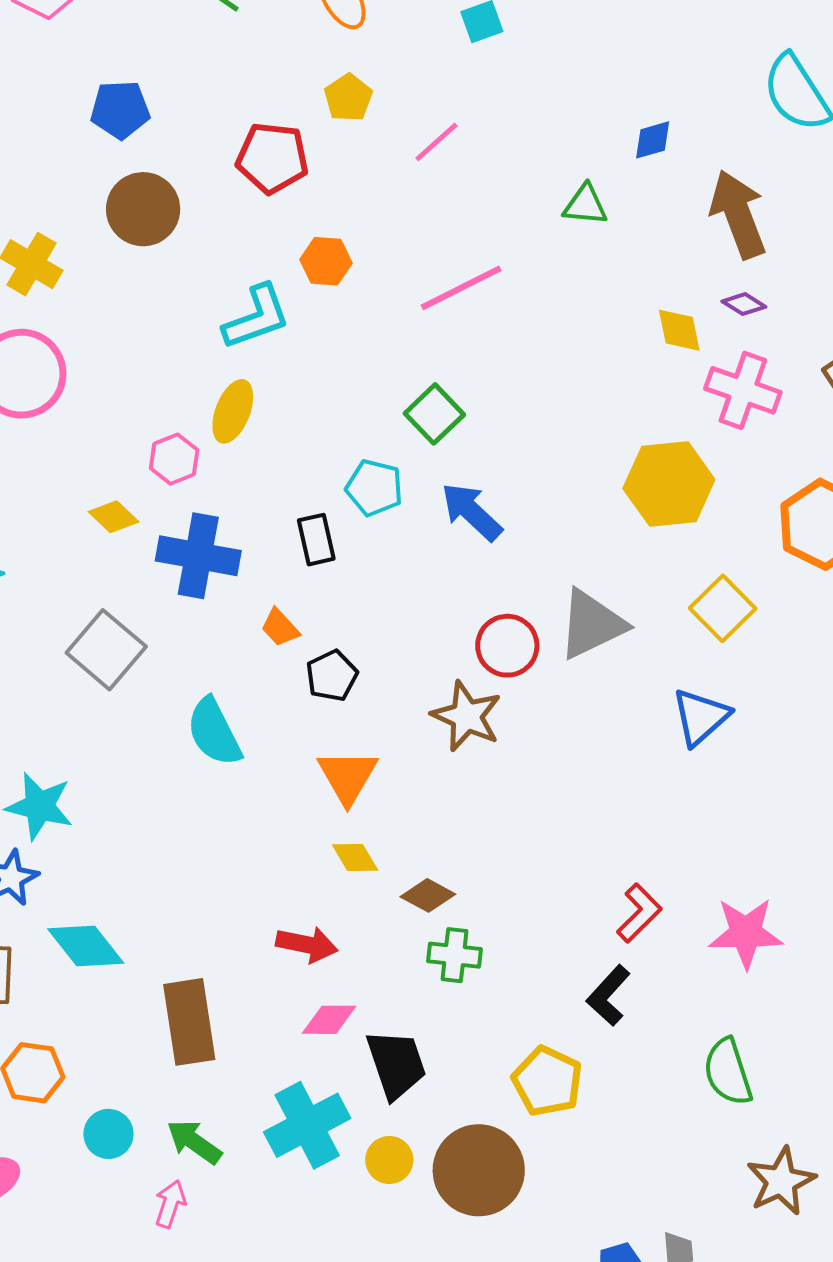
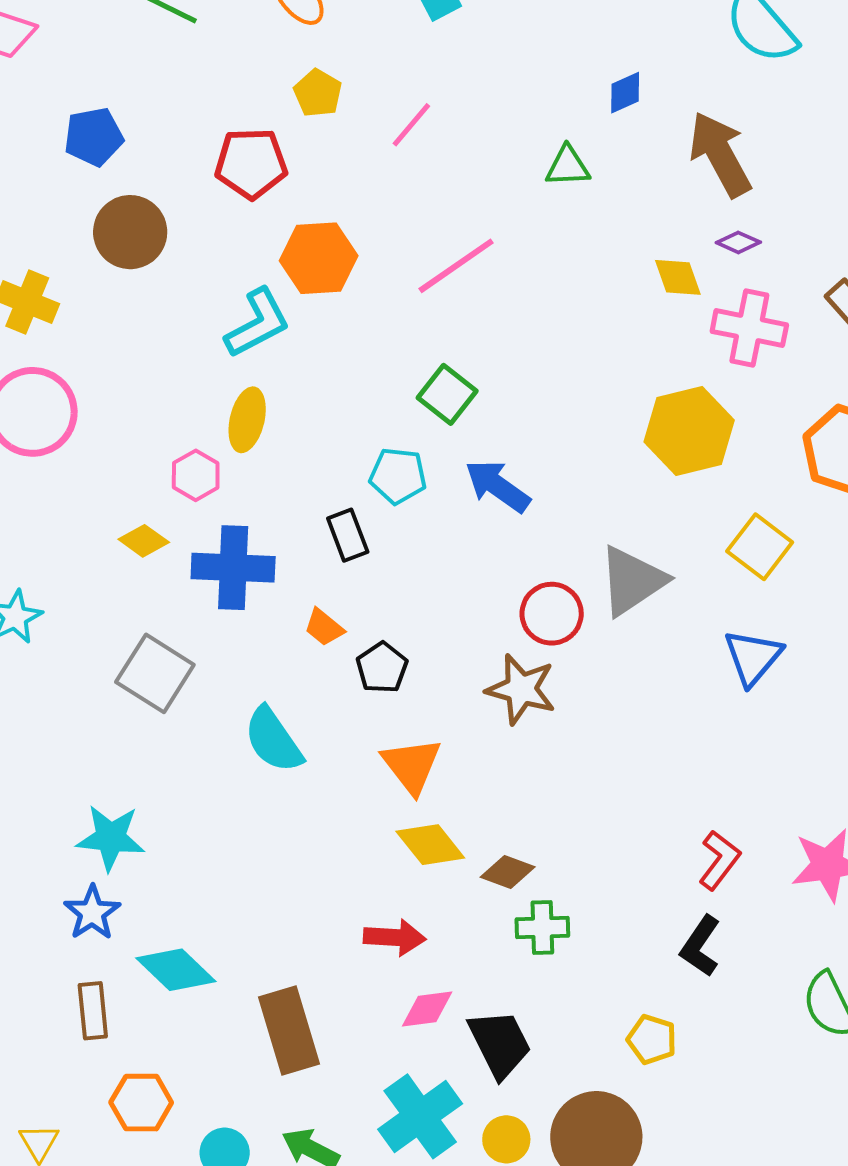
orange hexagon: (326, 261) -> (319, 258), size x1.5
yellow diamond: (355, 858) -> (430, 845), size x1.4
yellow pentagon: (547, 1081) -> (652, 1039), size x0.7

